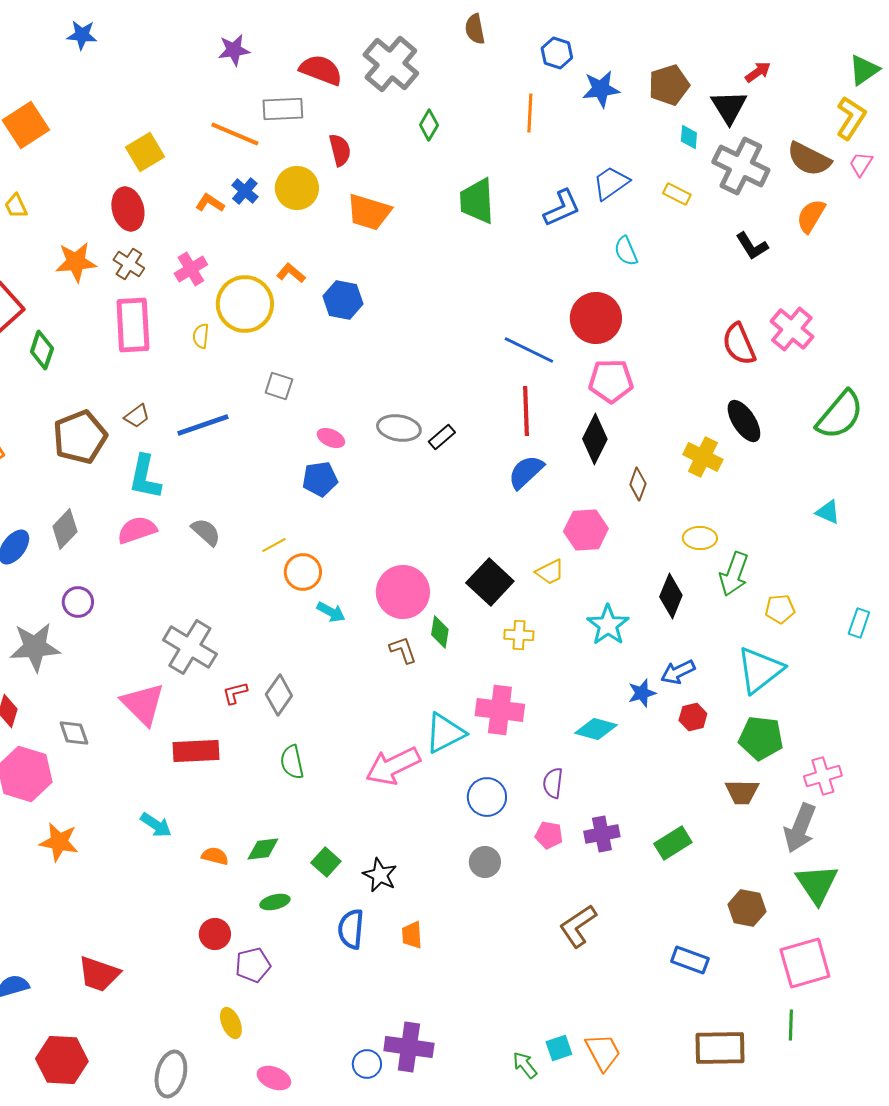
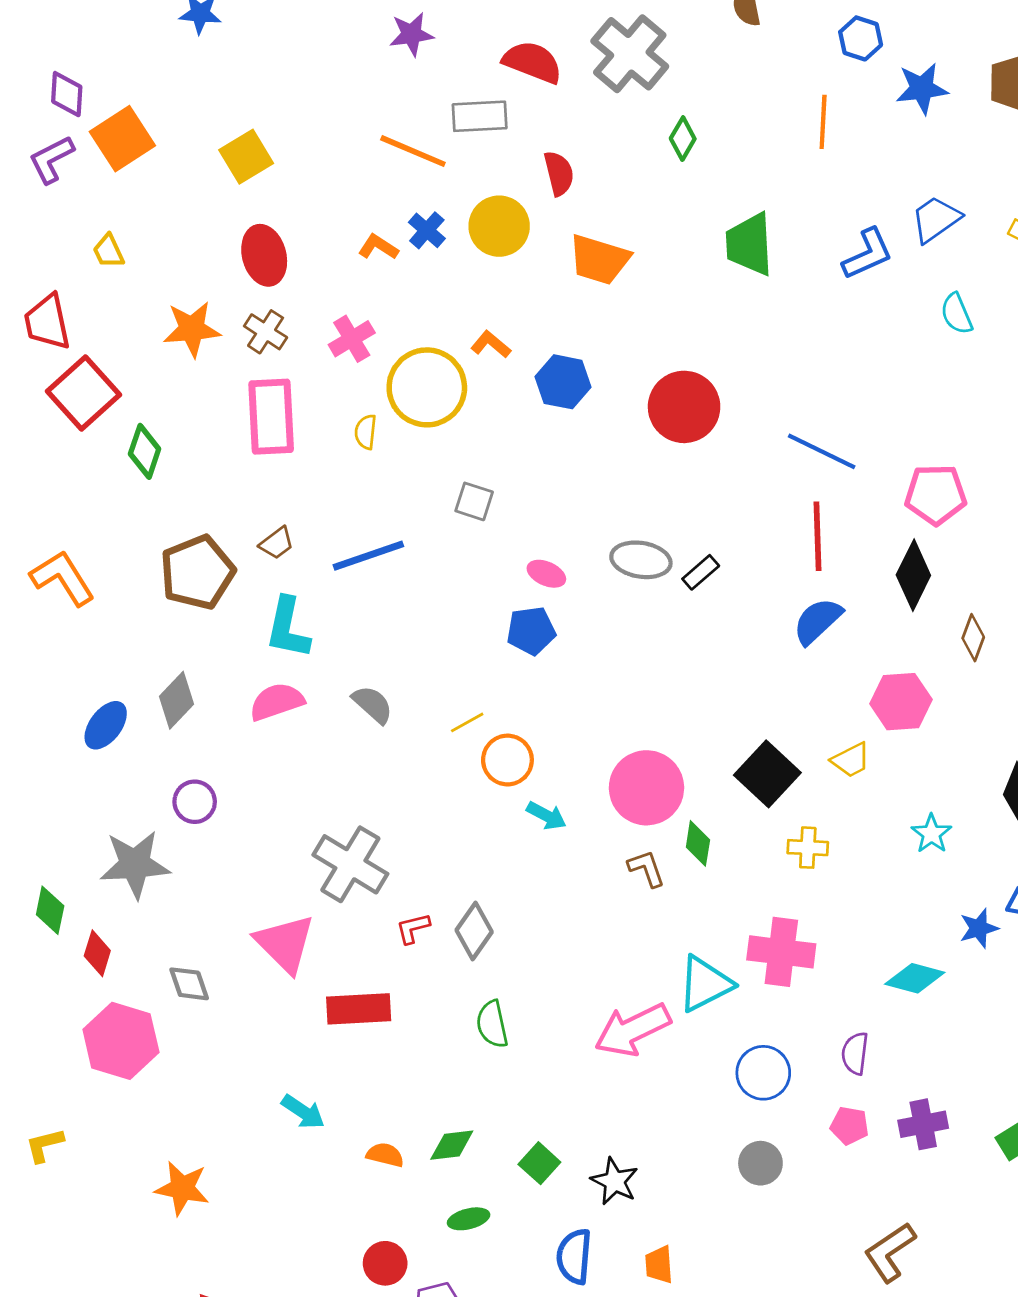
yellow square: (145, 152) -> (246, 157), moved
red circle: (596, 318) -> (684, 407), moved
cyan star: (608, 625) -> (931, 834), size x0.7
orange star: (59, 842) -> (182, 1188), moved

